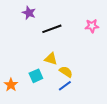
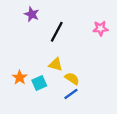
black line: (52, 29) -> (57, 32), turned -42
orange star: (11, 85) -> (20, 78), moved

